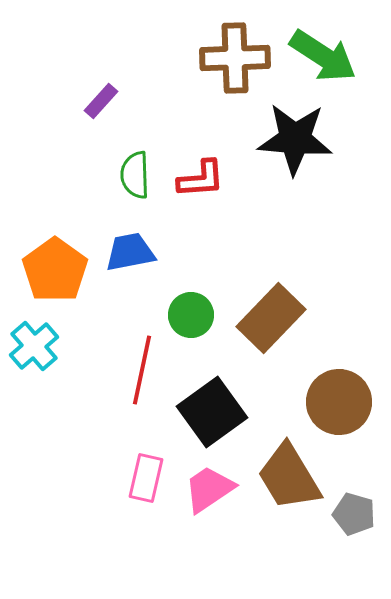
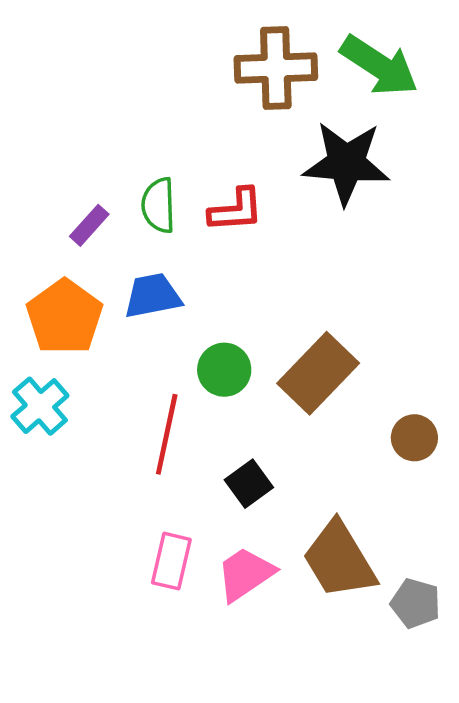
purple rectangle: (101, 101) -> (89, 225), moved
brown circle: (339, 402) -> (414, 438), moved, size x0.6
black square: (212, 412) -> (249, 484), size x0.6

